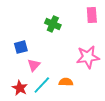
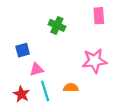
pink triangle: (34, 65) -> (37, 69), turned 32
cyan line: (42, 85) -> (45, 91), turned -60

